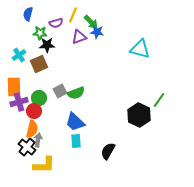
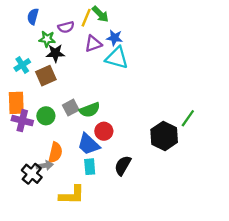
green arrow: (91, 22) -> (100, 14), moved
cyan triangle: (140, 49) -> (117, 58), moved
purple cross: (19, 102) -> (22, 121), turned 30
red circle: (34, 111) -> (104, 131), moved
orange semicircle: (32, 129) -> (55, 152), moved
gray arrow: (38, 140) -> (45, 165), turned 72
black semicircle: (108, 151) -> (123, 165), moved
yellow L-shape: (44, 165) -> (72, 195), moved

